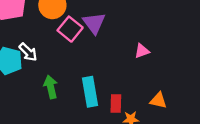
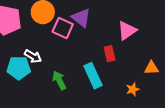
pink triangle: (142, 51) -> (127, 30), size x1.5
red rectangle: (116, 104) -> (110, 54), moved

